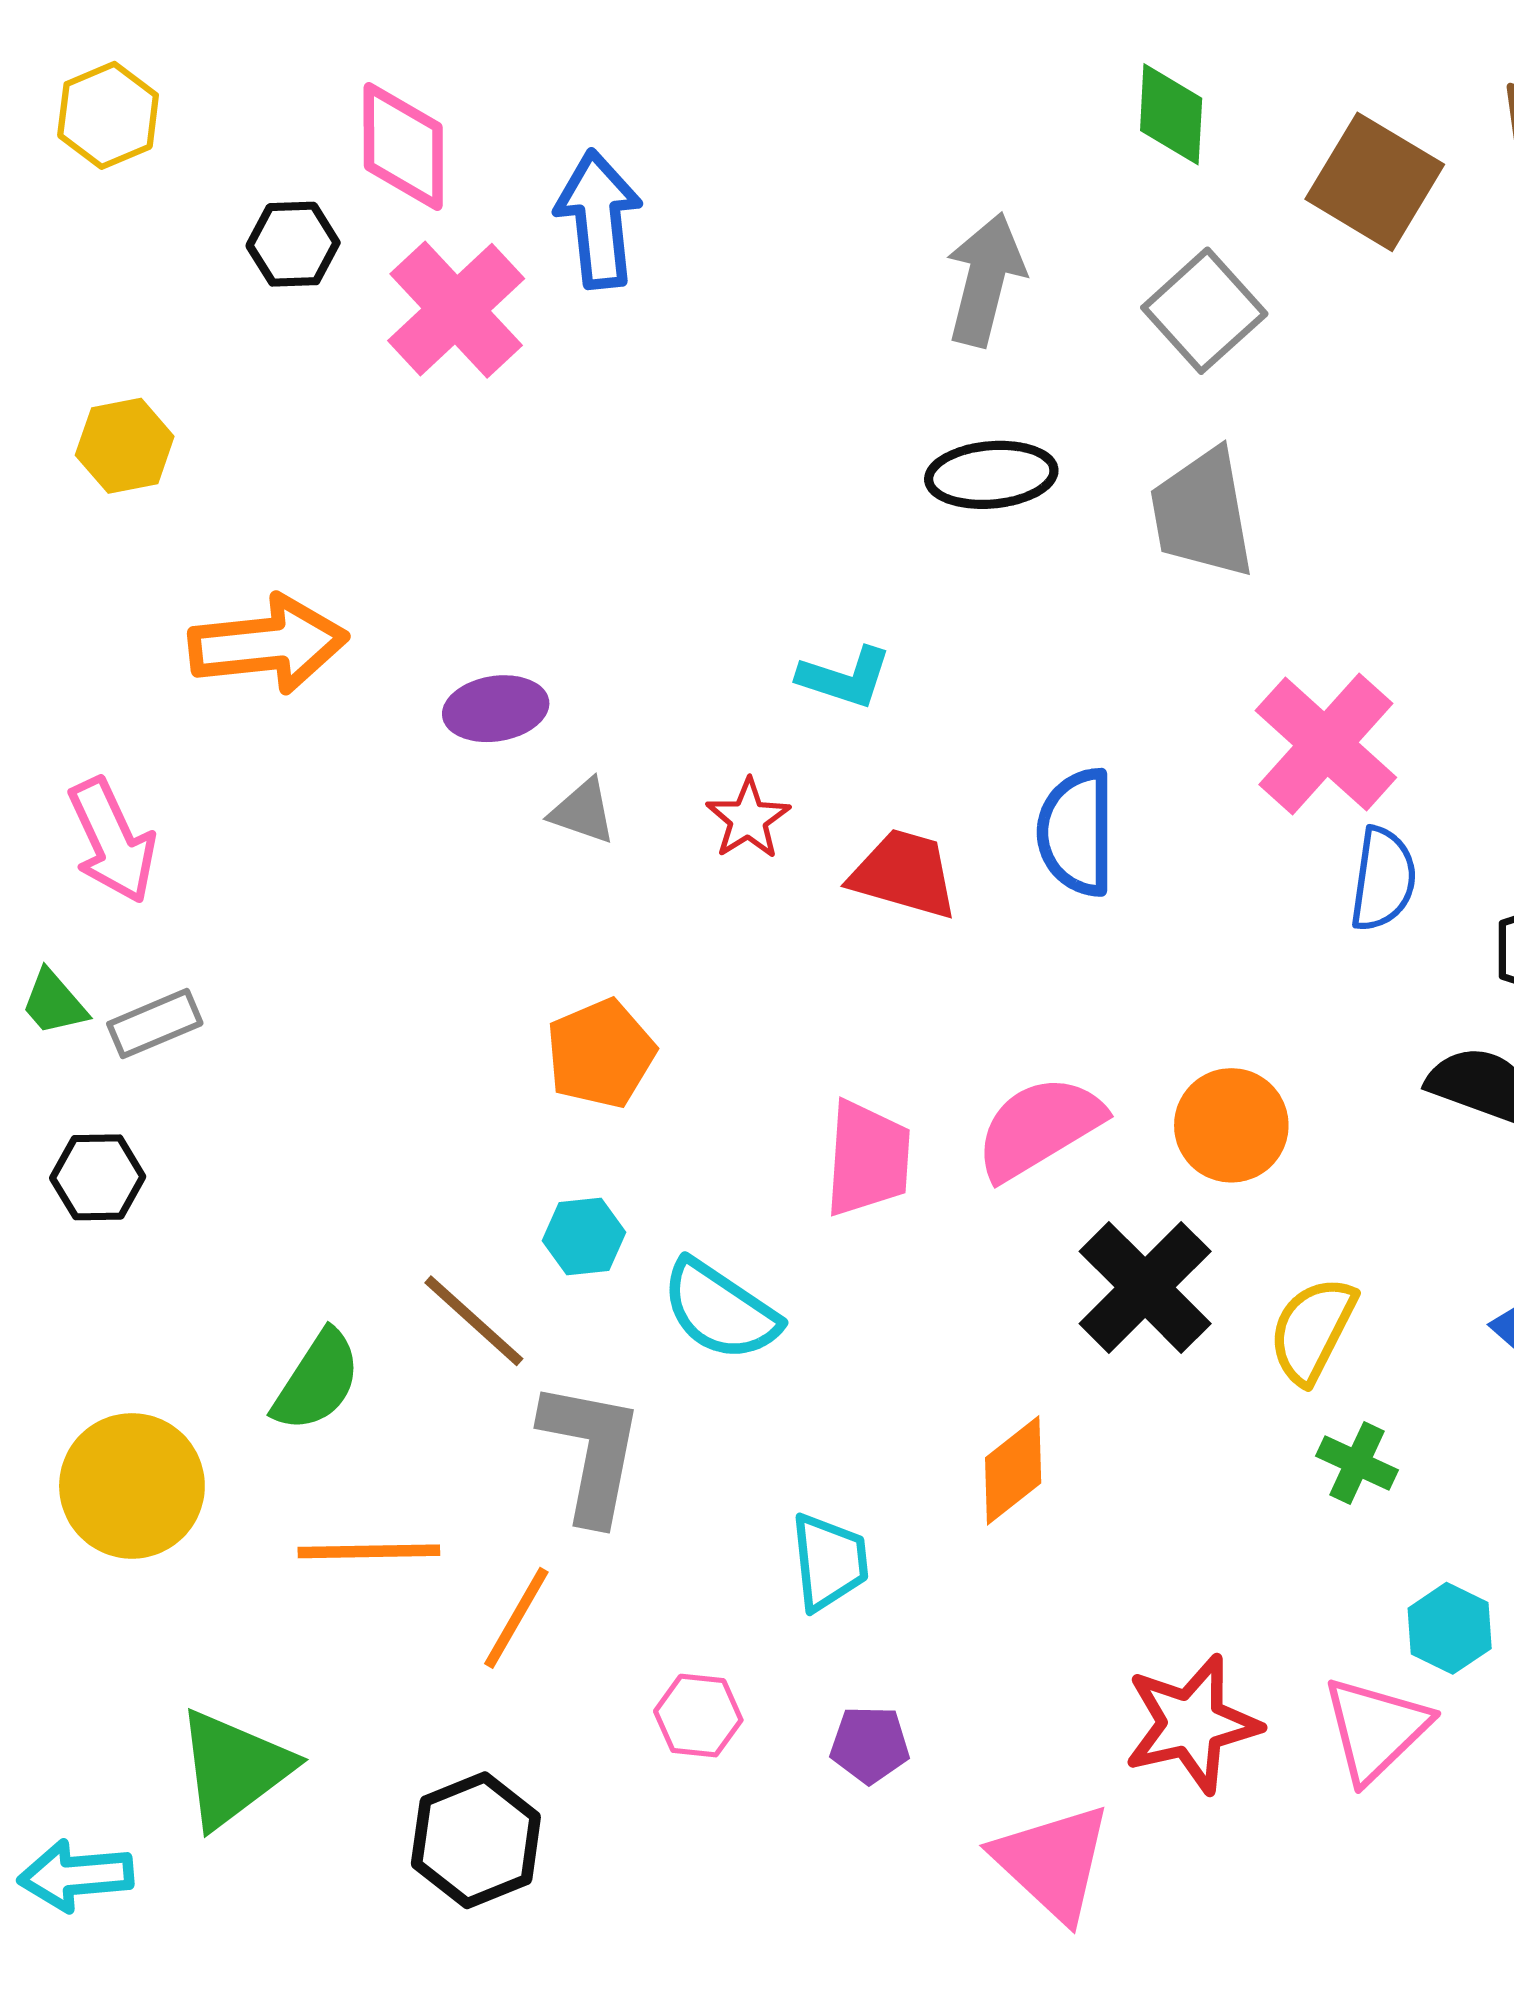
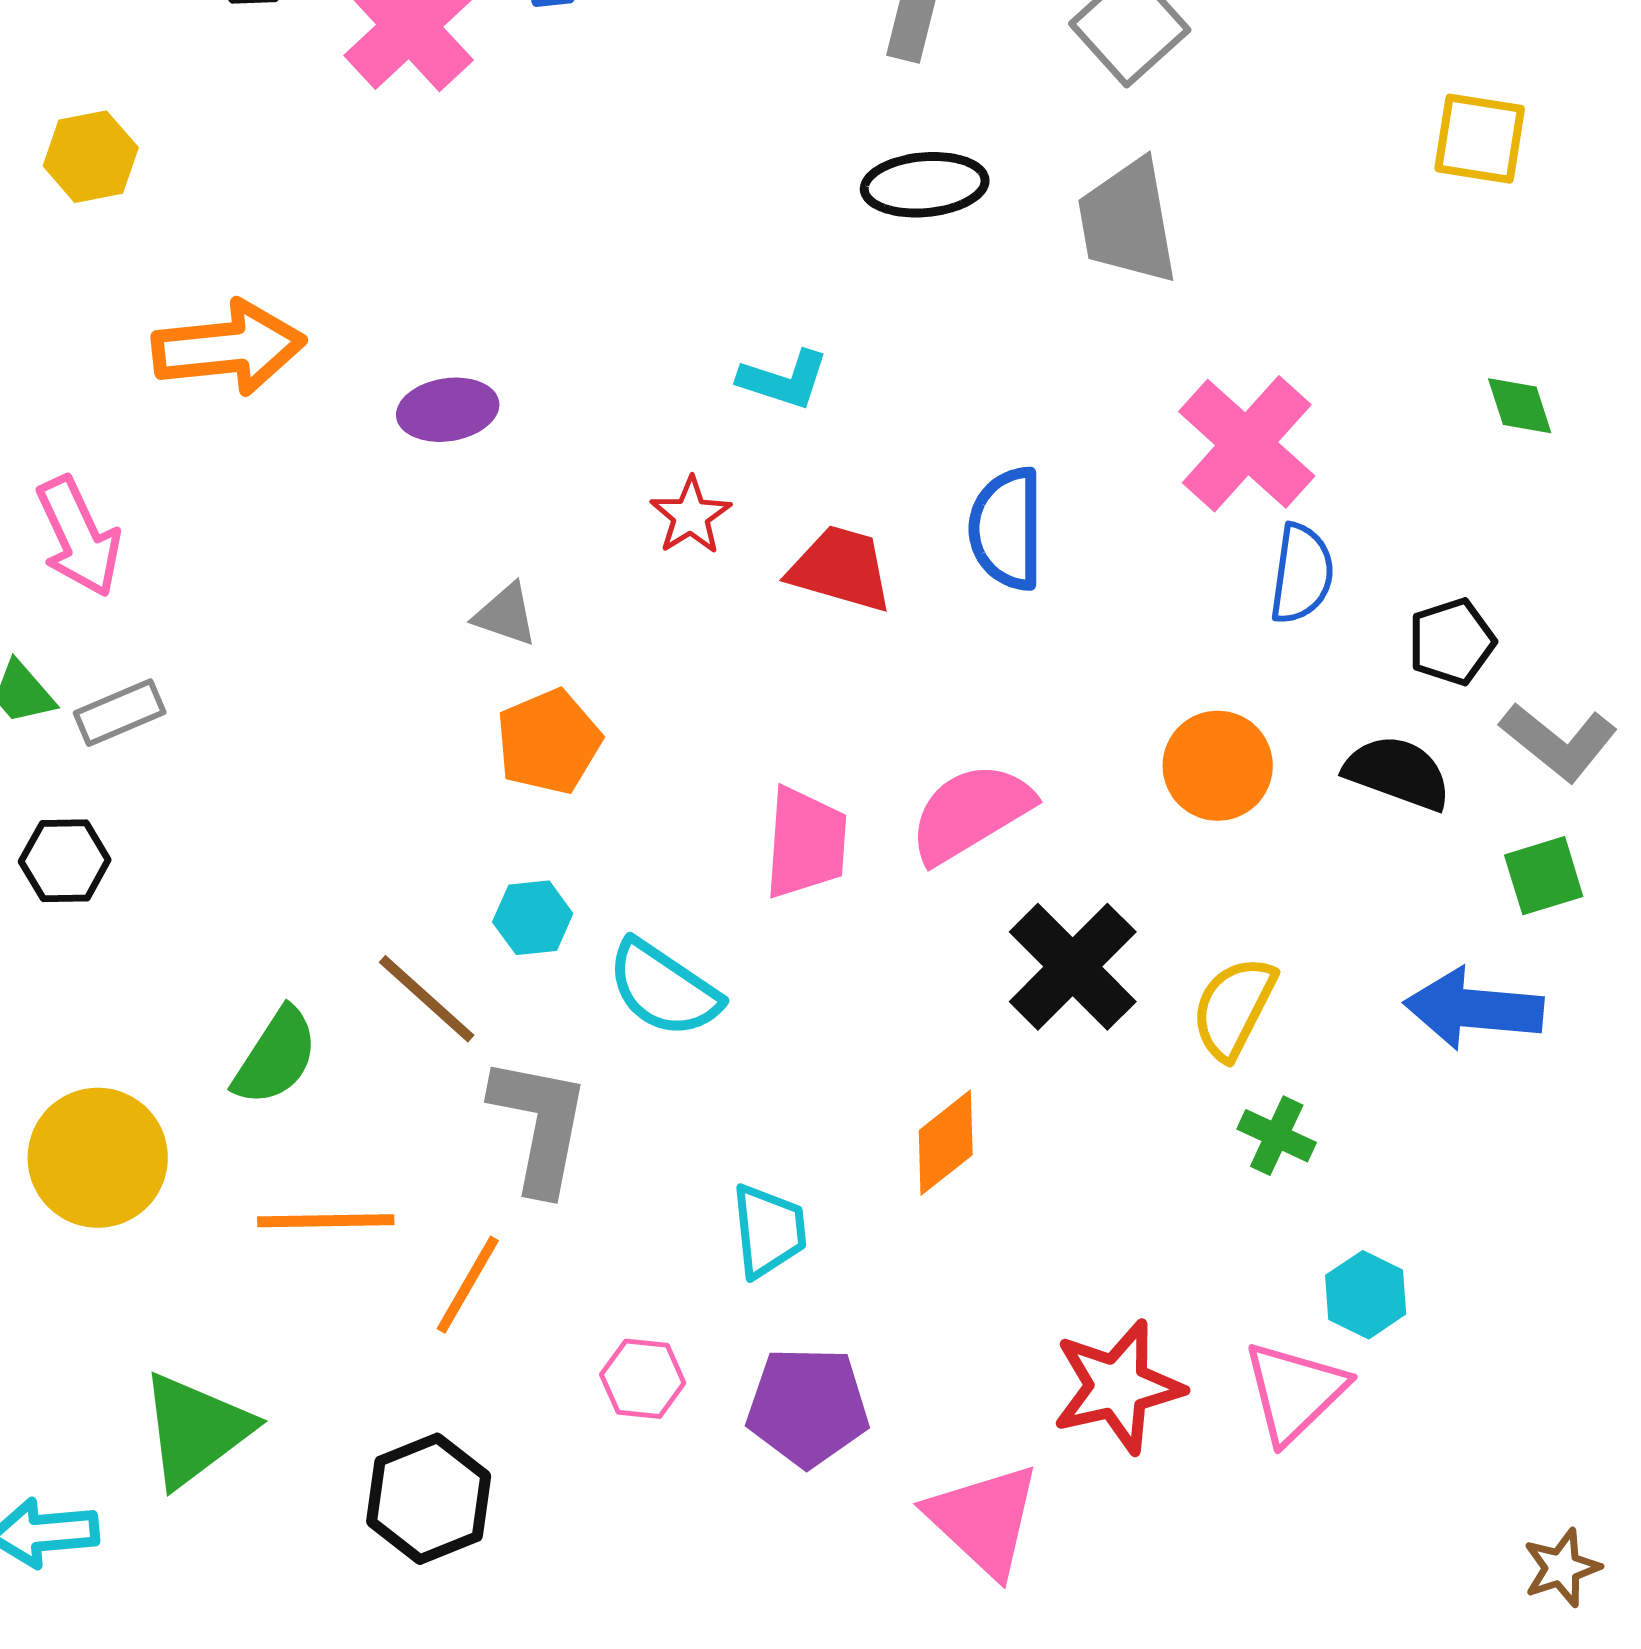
gray triangle: (583, 812) -> (506, 615), moved
orange circle: (1231, 1125) -> (1218, 766), moved
purple pentagon: (870, 1745) -> (808, 1407), size x1.6

